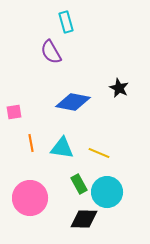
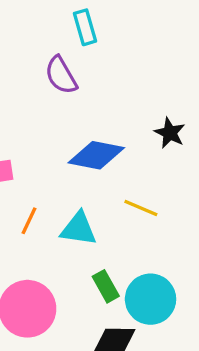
orange line: (31, 143) -> (29, 221), turned 36
yellow line: (99, 153) -> (141, 208), moved

